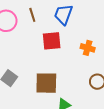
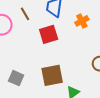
orange cross: (88, 48) -> (82, 21), moved, turned -32

